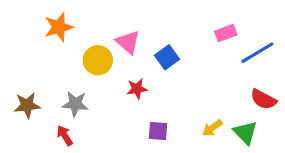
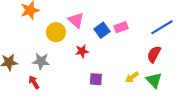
pink rectangle: (226, 33) -> (121, 27), moved
red semicircle: (263, 99) -> (154, 54), moved, turned 90

